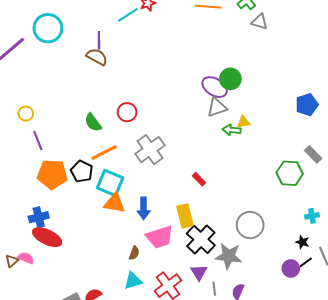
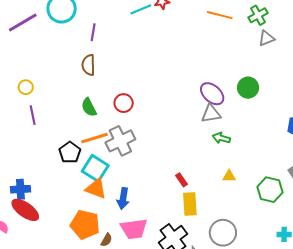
gray triangle: (259, 22) -> (267, 38), turned -48
purple line: (99, 40) -> (93, 32), moved
brown semicircle: (97, 57) -> (89, 65), moved, turned -130
green circle: (230, 79) -> (248, 88), moved
yellow triangle: (243, 122) -> (229, 176), moved
gray cross: (150, 150) -> (120, 141), moved
orange pentagon: (52, 174) -> (85, 225), moved
yellow rectangle: (185, 216) -> (190, 204), moved

